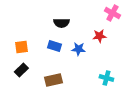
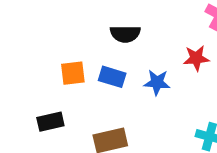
orange square: (21, 47) -> (73, 73), moved
black rectangle: (21, 70) -> (50, 122), turned 32

